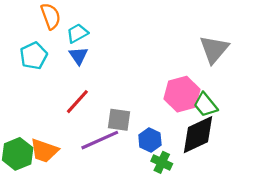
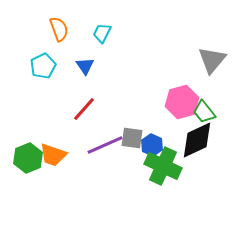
cyan trapezoid: (77, 33) -> (102, 33), moved, turned -35
gray square: (119, 120) -> (132, 138), moved
green cross: (162, 162) -> (163, 166), size x1.8

